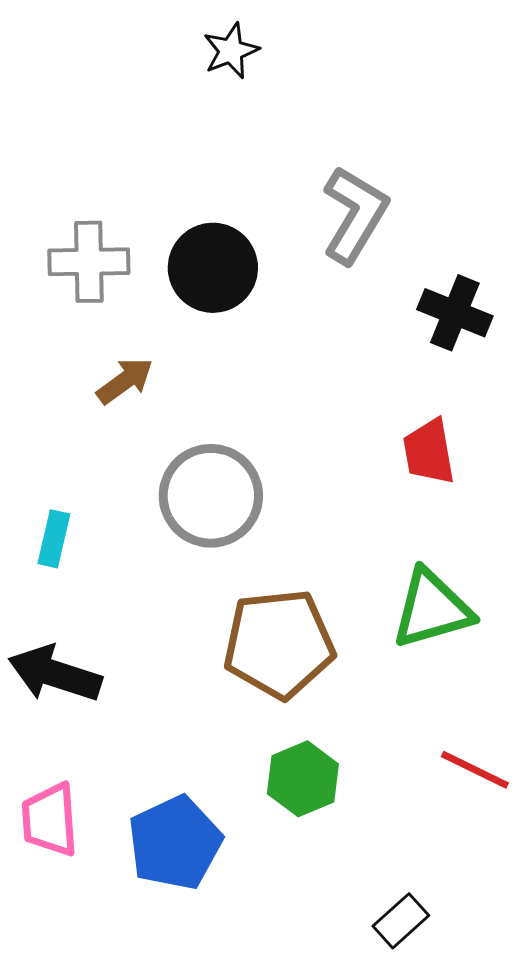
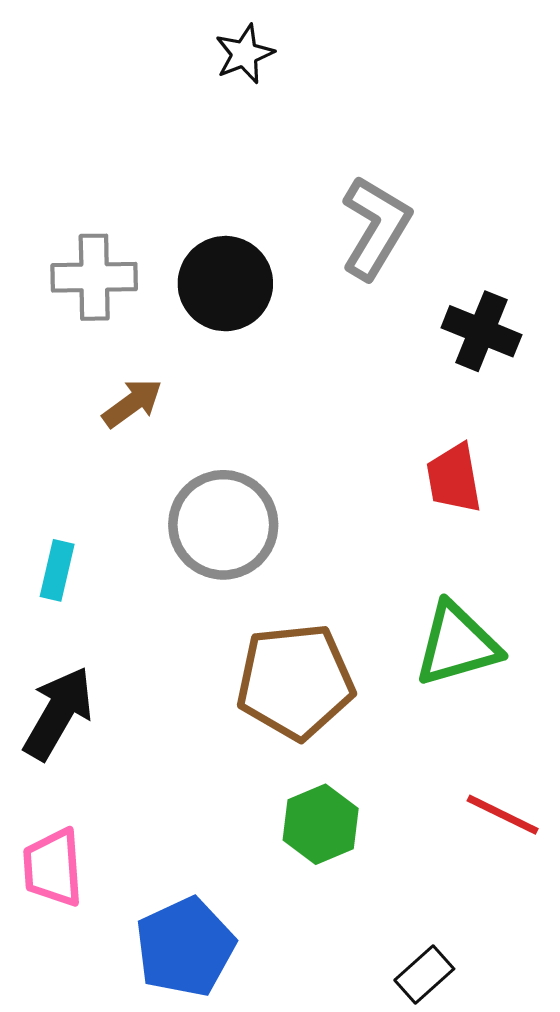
black arrow: (55, 674) -> (58, 713), turned 102
blue pentagon: (175, 843) -> (185, 947), moved

